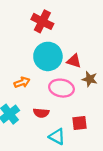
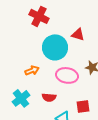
red cross: (42, 21) -> (39, 16), moved
red triangle: (74, 61) -> (78, 34), moved

